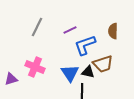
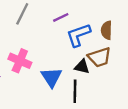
brown semicircle: (113, 31) -> (107, 30), moved
blue triangle: (70, 73) -> (51, 77), moved

